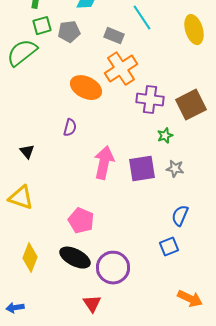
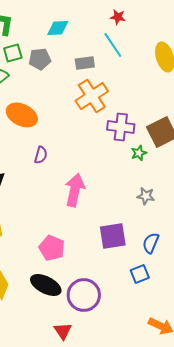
gray rectangle: (114, 36) -> (85, 63), turned -30
orange ellipse: (86, 88) -> (22, 115), moved
green star: (165, 136) -> (139, 153), moved
purple square: (142, 169) -> (113, 236), moved

